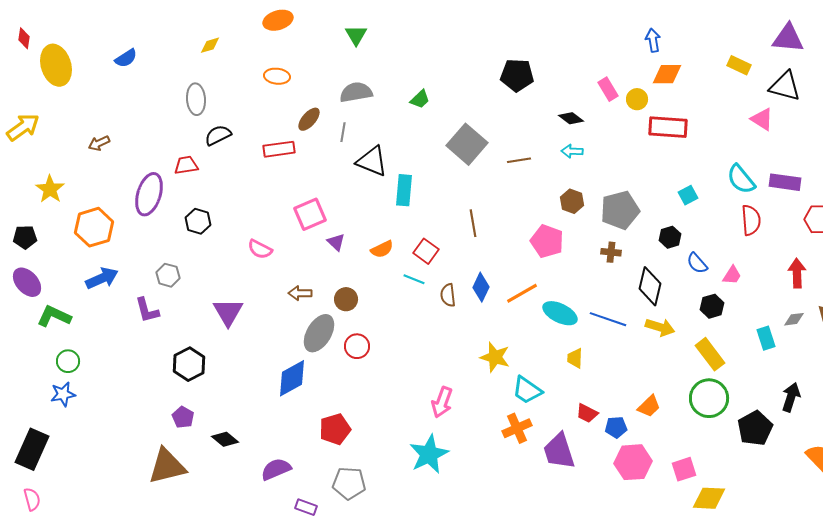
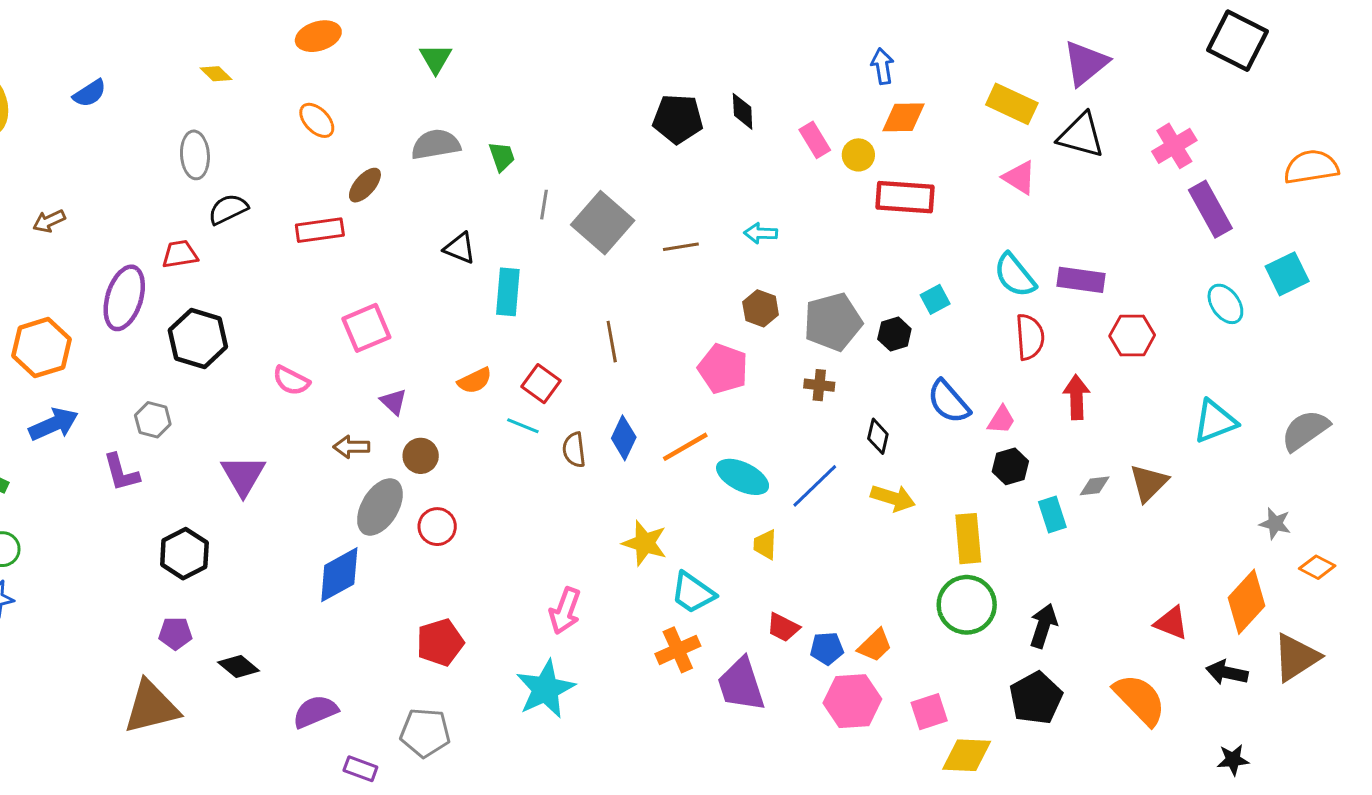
purple triangle: (788, 38) -> (1086, 63), turned -44
yellow diamond: (210, 45) -> (216, 74), turned 60
yellow rectangle: (739, 65) -> (1012, 104), size x1.4
orange ellipse: (277, 76) -> (317, 120), turned 40
green trapezoid: (420, 99) -> (502, 156), moved, turned -65
black diamond: (571, 118) -> (743, 111), moved, turned 50
pink triangle: (762, 119) -> (1019, 178), moved
gray line: (343, 132) -> (544, 205), moved
black triangle: (372, 161) -> (460, 248), size x0.7
black hexagon: (198, 221) -> (198, 338), size x1.5
black hexagon: (670, 237) -> (894, 334), moved
purple triangle: (336, 242) -> (394, 402), moved
blue semicircle: (697, 263) -> (949, 402), size x1.4
red arrow: (797, 273) -> (1077, 397), moved
black diamond: (650, 286) -> (878, 436), size x0.6
black hexagon: (712, 306) -> (1010, 466), moved
blue line: (608, 319) -> (815, 486), turned -63
yellow rectangle: (710, 354) -> (968, 539), turned 32
black arrow: (791, 397) -> (1043, 626), moved
orange trapezoid: (649, 406) -> (875, 645), moved
purple pentagon: (183, 417) -> (175, 633), turned -30
black pentagon: (755, 428) -> (1036, 698), moved
red pentagon: (335, 429) -> (440, 642), moved

